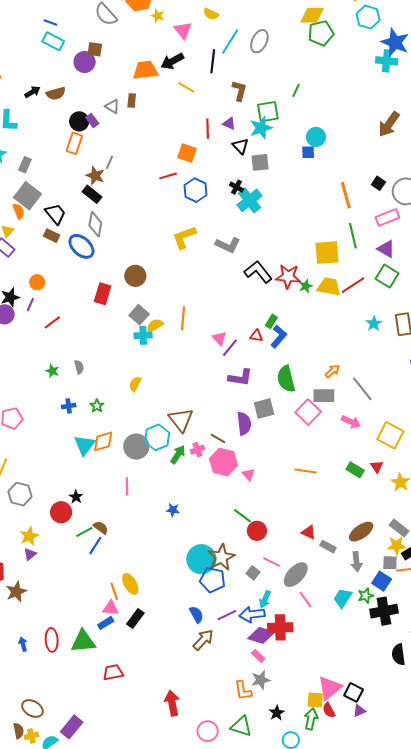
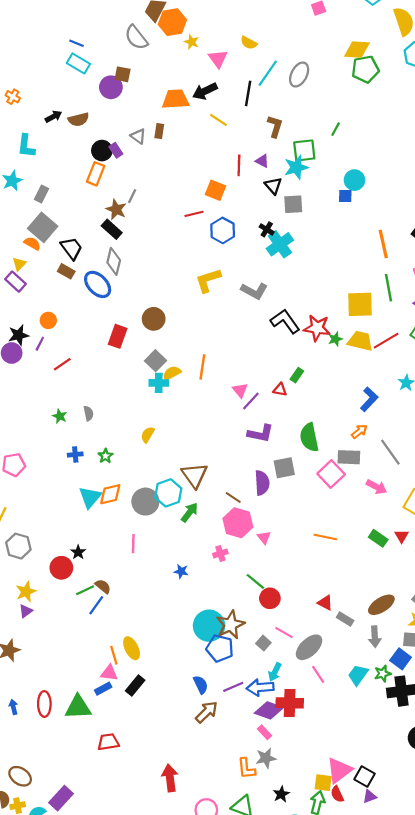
orange semicircle: (19, 211) -> (32, 243), turned -42
blue L-shape: (279, 337) -> (369, 399), moved
pink cross: (197, 450) -> (220, 554), moved

